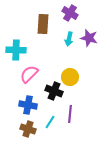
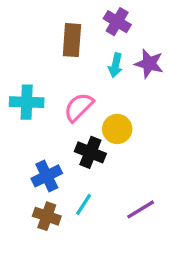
cyan cross: (16, 50) -> (27, 102), moved
pink semicircle: (29, 74) -> (79, 107), moved
blue cross: (28, 105) -> (47, 176), turned -36
purple line: (70, 114) -> (141, 209), moved, turned 54

